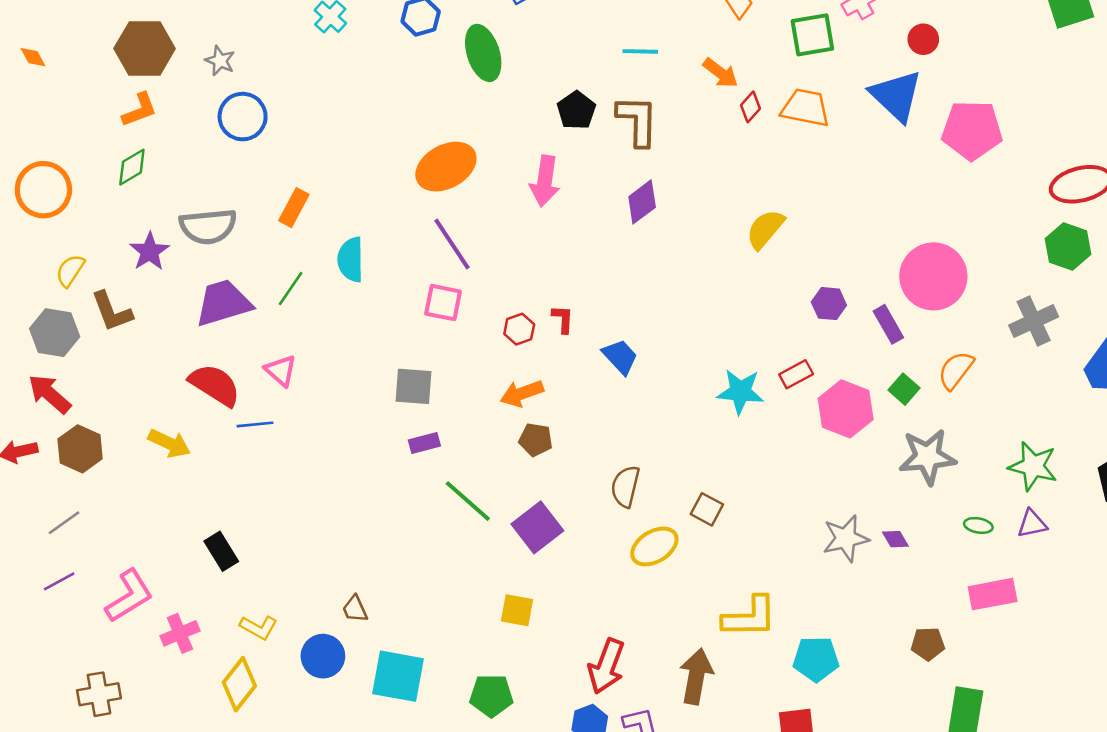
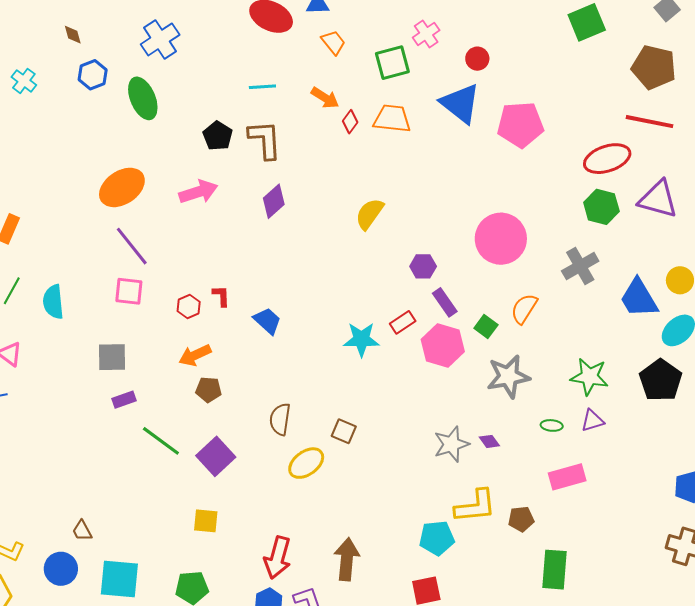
pink arrow: (545, 181) -> (198, 192), turned -111
cyan semicircle: (351, 260) -> (53, 302), moved
purple rectangle: (888, 324) -> (445, 302), moved
yellow L-shape: (750, 617) -> (475, 506), moved

